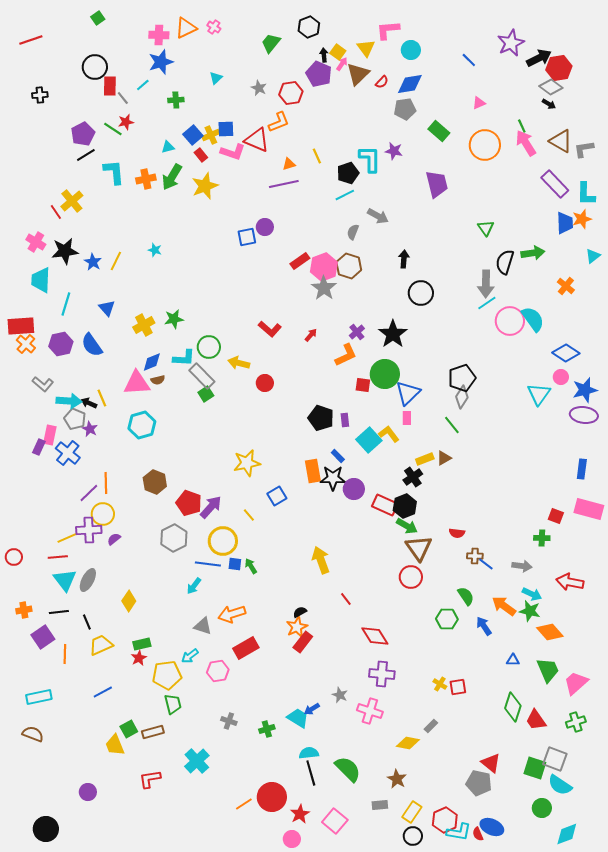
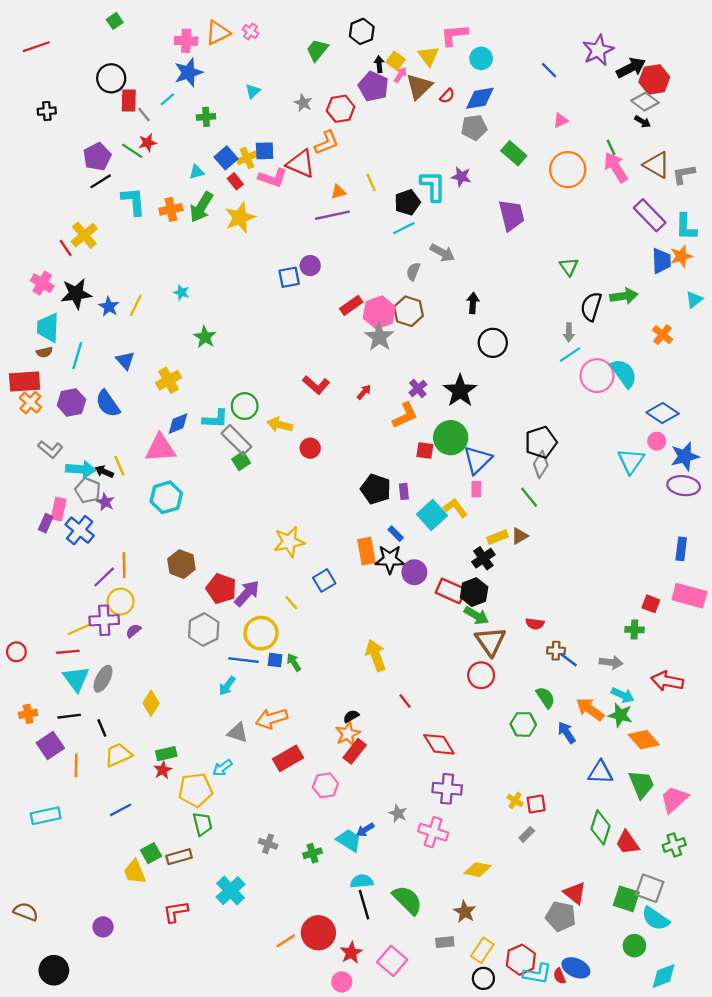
gray arrow: (486, 284) -> (569, 332), size x0.6
green star: (174, 319) -> (205, 337), moved, turned -30
brown semicircle: (158, 380) -> (44, 352), moved
blue triangle: (513, 660) -> (600, 772), size x1.6
pink hexagon: (218, 671) -> (325, 785), moved
gray rectangle: (431, 726) -> (527, 834), moved
brown semicircle: (33, 734) -> (26, 912), moved

